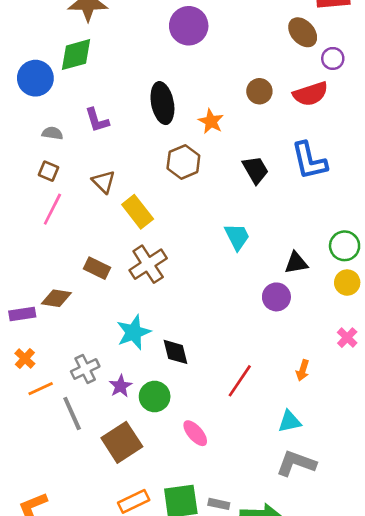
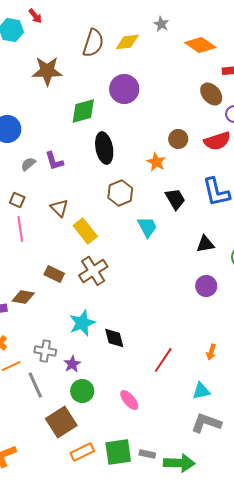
green diamond: (76, 55) -> (83, 111), moved
orange star: (211, 121) -> (156, 162), moved
gray semicircle: (52, 133) -> (28, 164), moved, turned -49
pink line: (52, 209) -> (20, 229), turned -35
cyan trapezoid: (237, 237) -> (147, 227), moved
black triangle: (296, 263) -> (205, 244), moved
purple circle: (276, 297) -> (206, 286), moved
gray cross: (85, 369) -> (45, 351), turned 35
green circle: (155, 397) -> (82, 391), moved
brown square: (122, 442) -> (61, 422), moved

